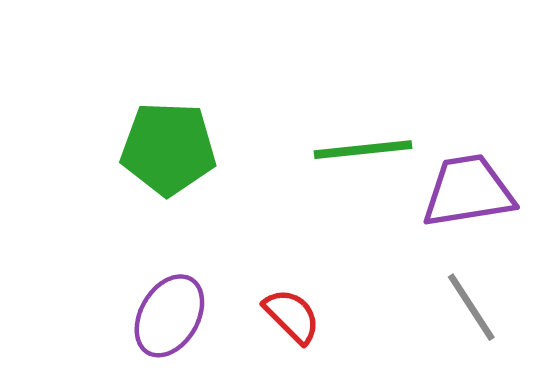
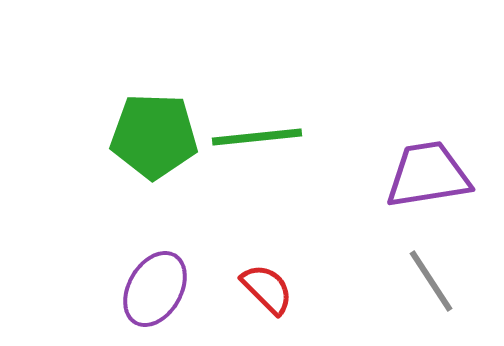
green line: (363, 150) -> (257, 137), moved

